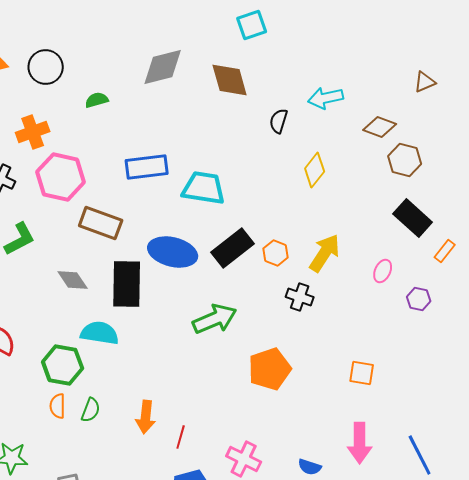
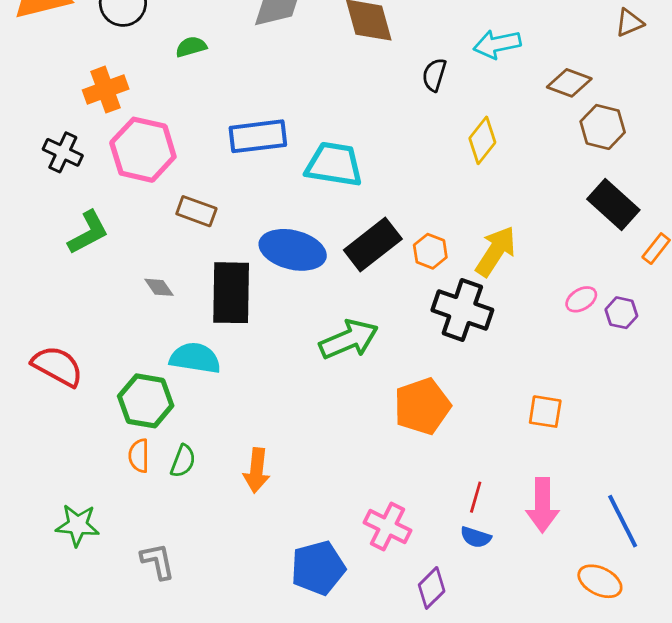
brown rectangle: (101, 223) -> (196, 211), size x0.7
pink ellipse: (383, 271) -> (581, 299), moved, turned 35
gray diamond: (73, 280) -> (159, 287), size x0.7
black cross: (300, 297) -> (462, 310), size x1.6
red line: (181, 437) -> (476, 497), moved

